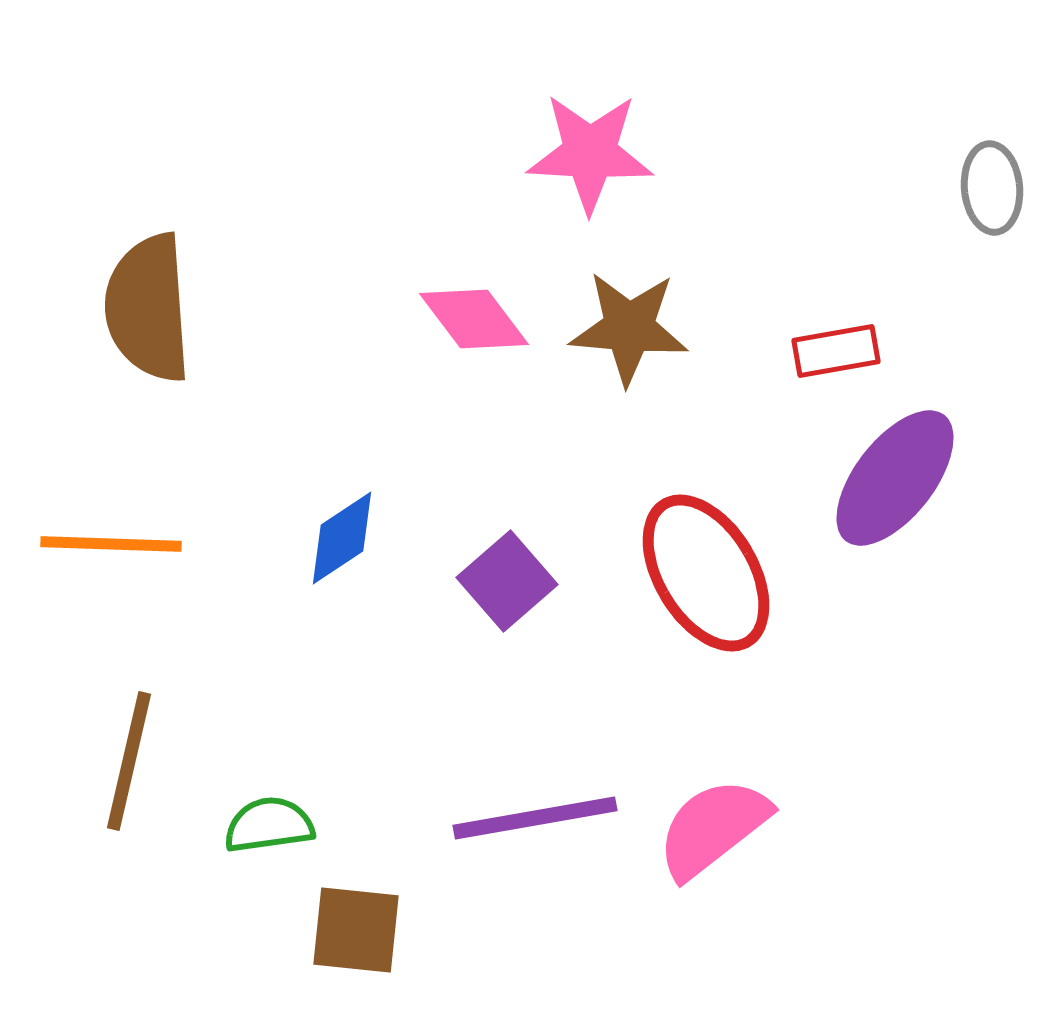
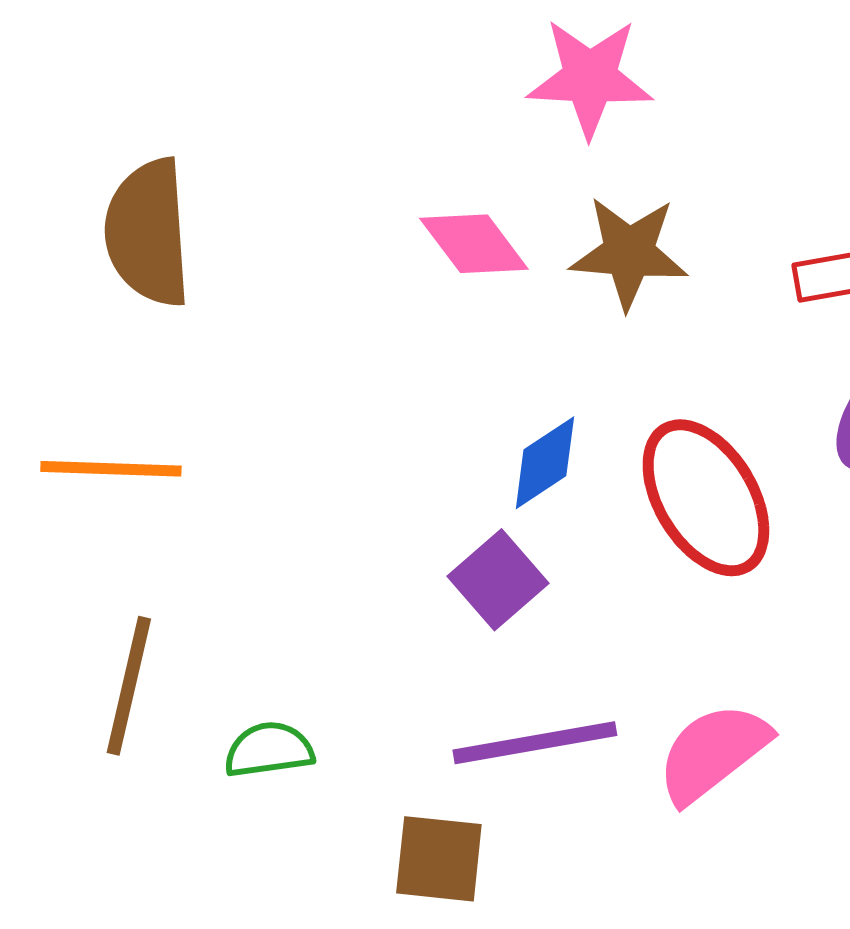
blue diamond: (342, 538) -> (545, 463), moved
purple square: (507, 581) -> (498, 580), moved
brown square: (356, 930) -> (439, 859), moved

